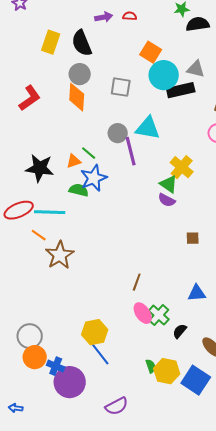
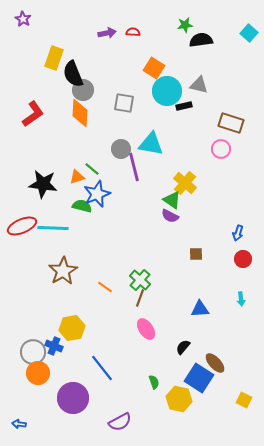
black semicircle: (82, 43) -> (73, 74), moved
black rectangle: (181, 90) -> (184, 106), size x0.6
orange line: (39, 235) -> (105, 287), moved
green cross: (159, 315) -> (140, 280), moved
yellow hexagon: (95, 332) -> (72, 328), moved
blue cross: (56, 366) -> (54, 346), moved
yellow hexagon: (167, 371) -> (179, 399), moved
blue square: (196, 380) -> (199, 378), moved

